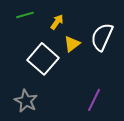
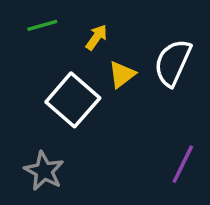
purple line: (94, 100) -> (183, 164), moved

